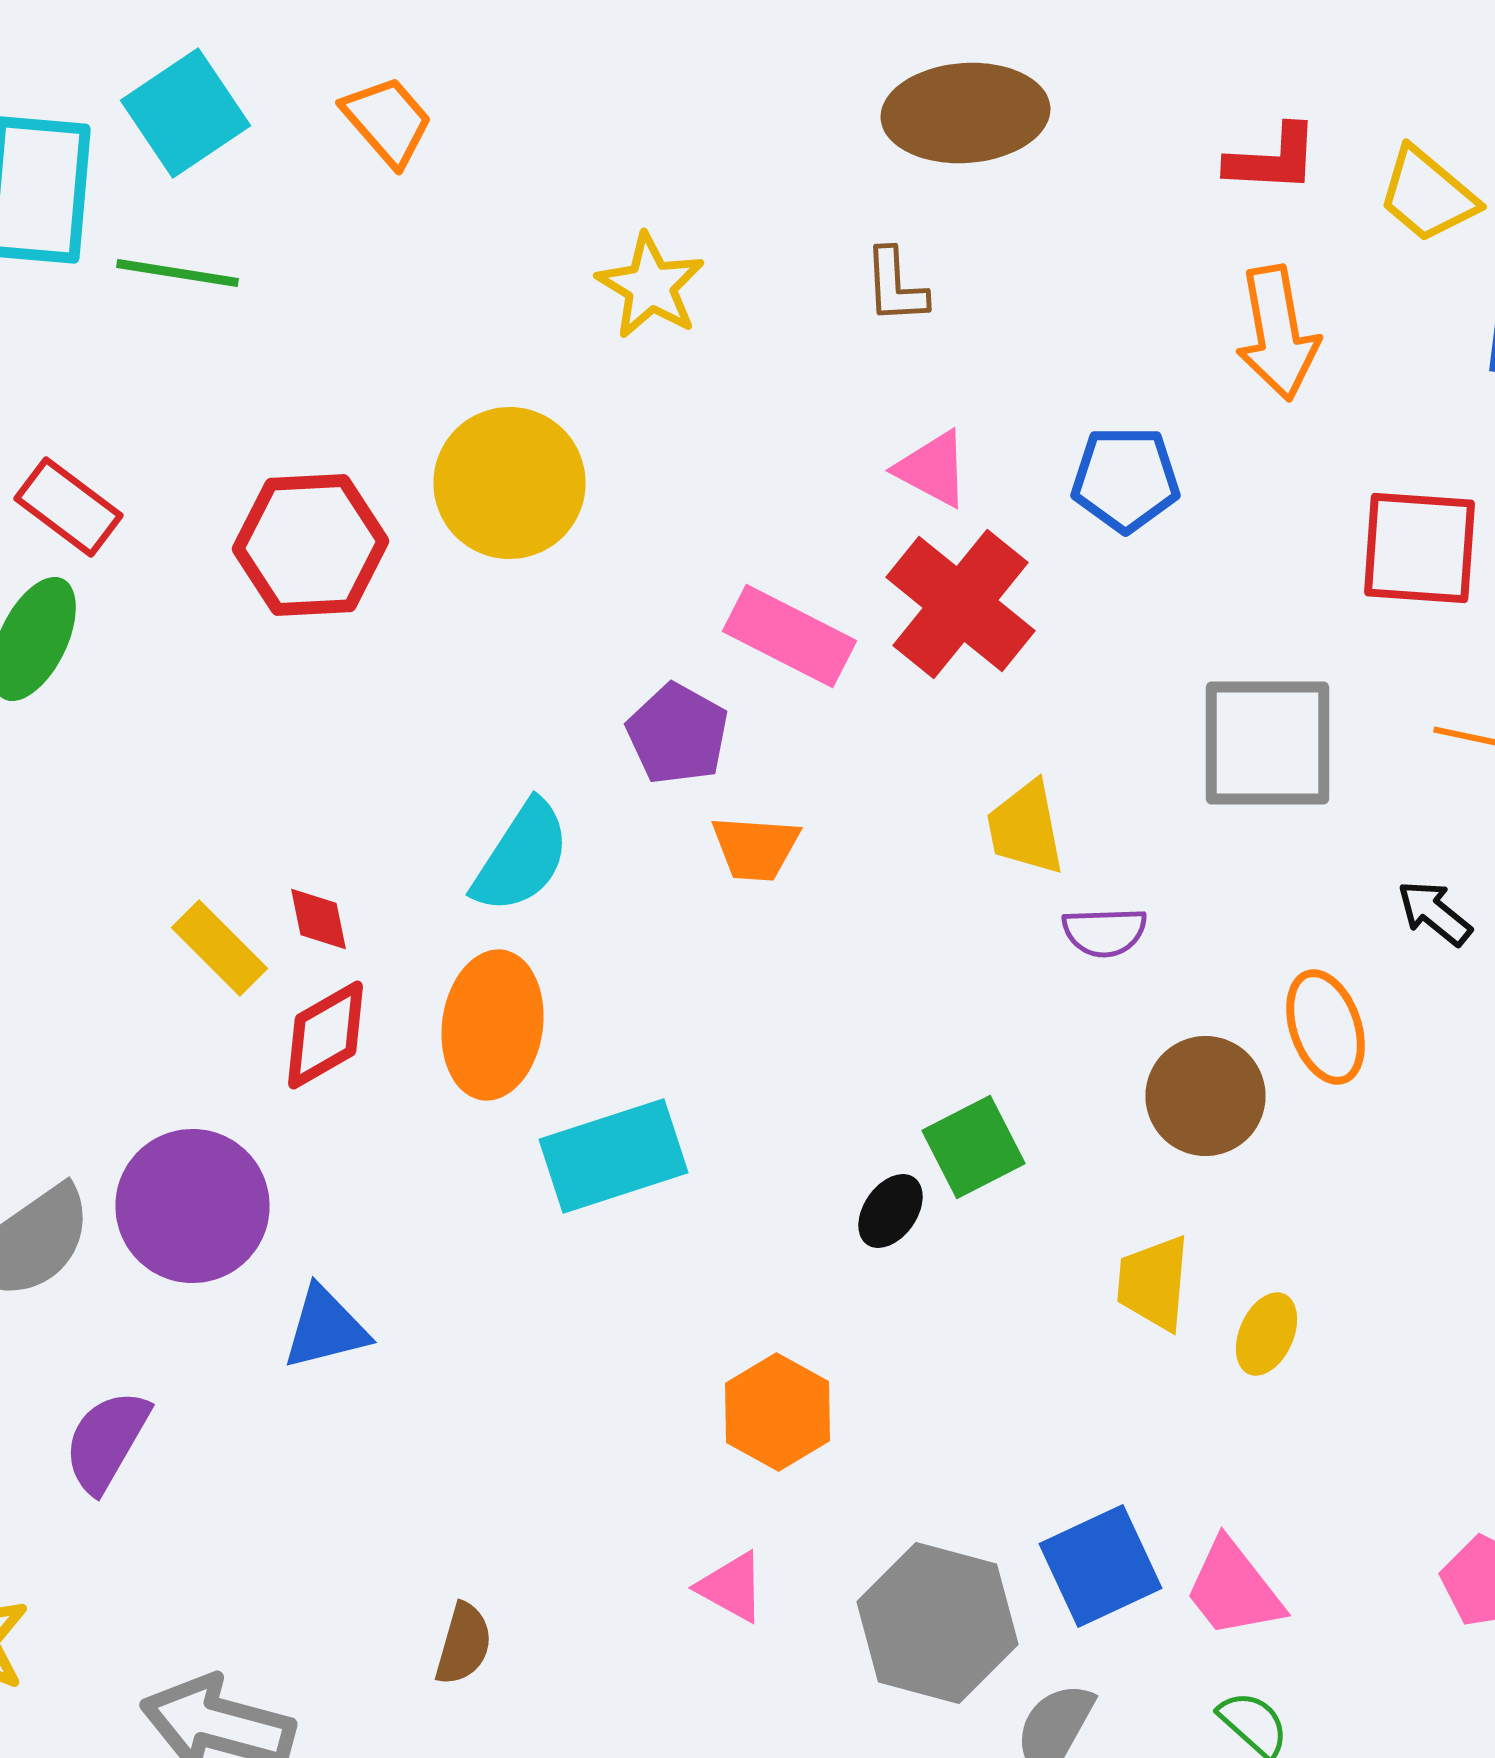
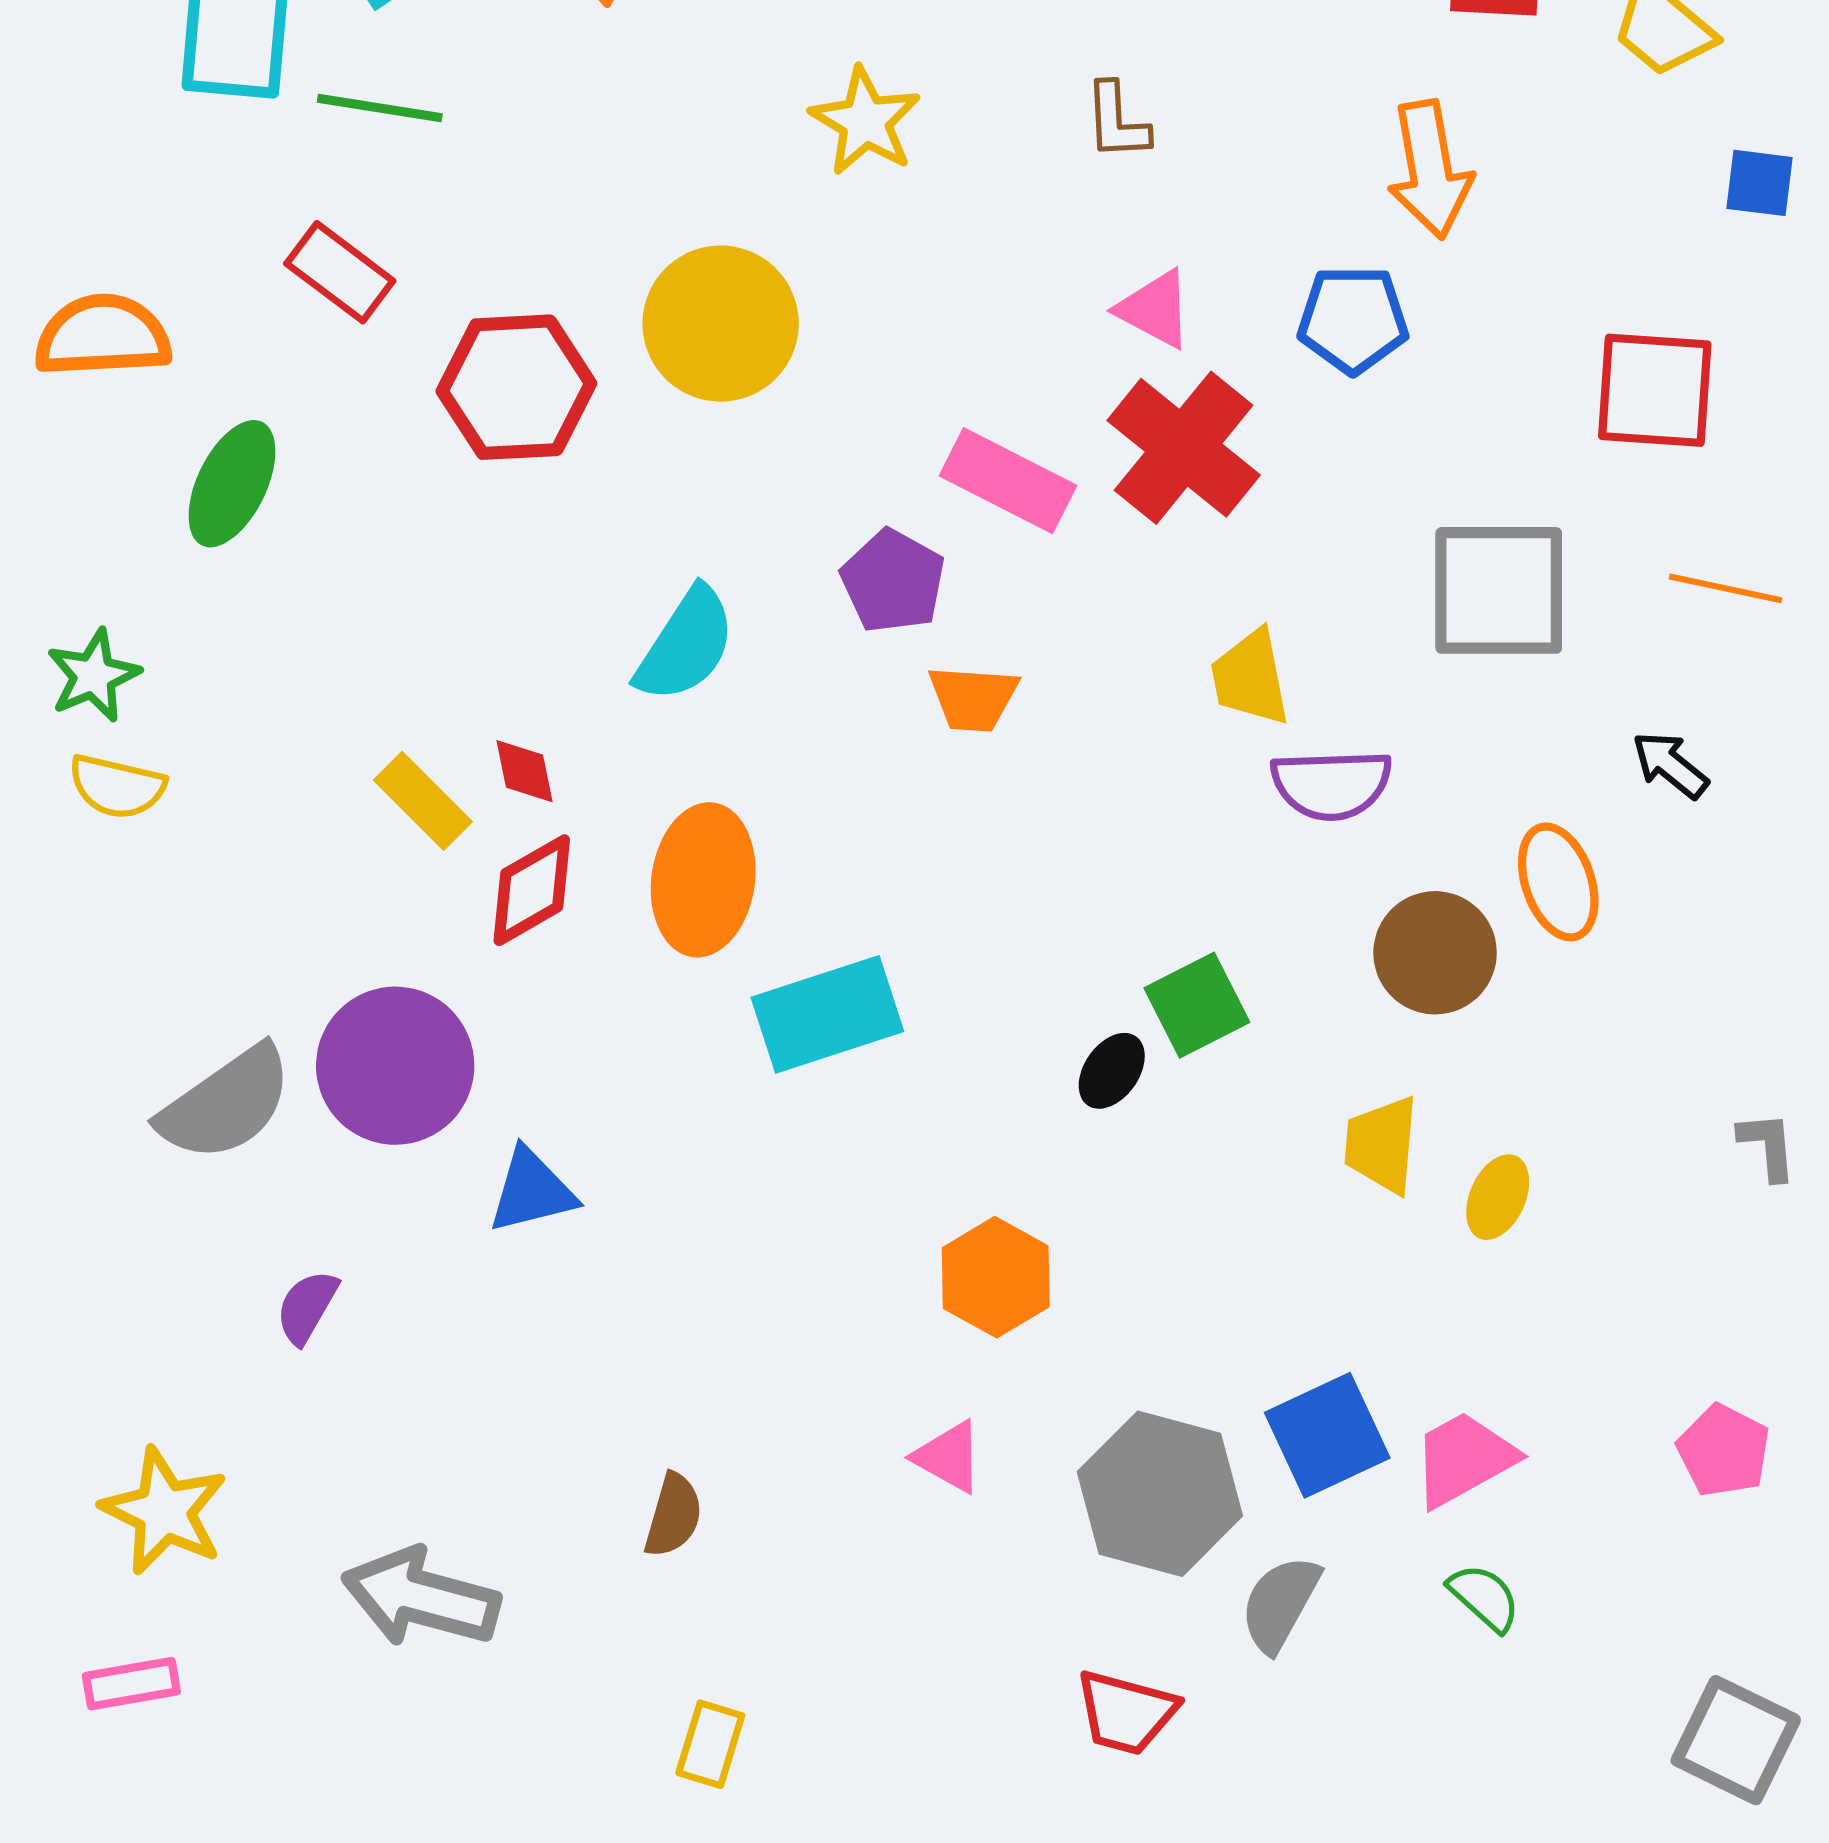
orange arrow: (1278, 333) -> (1430, 170), moved
red rectangle: (68, 507) -> (340, 272), moved
cyan semicircle: (522, 857) -> (686, 645), moved
purple semicircle: (1104, 932) -> (1331, 784), size x1.4
purple semicircle: (106, 1441) -> (307, 1307), size x0.7
pink trapezoid: (1234, 1589) -> (1464, 1459), turned 99

